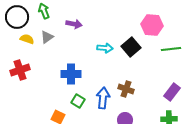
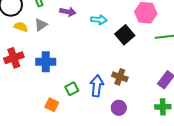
cyan arrow: (105, 48) -> (99, 20), moved
blue cross: (71, 74) -> (46, 62), moved
green square: (78, 101) -> (72, 89), turned 32

